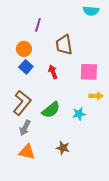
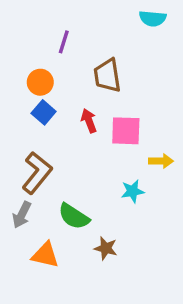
pink square: (89, 72) -> (126, 131), moved
green semicircle: (51, 110) -> (74, 216), moved, turned 72
gray arrow: (25, 128) -> (22, 215), moved

